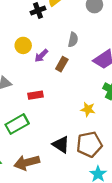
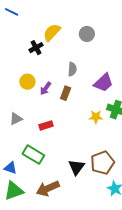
yellow star: (88, 109) -> (96, 117), moved
green rectangle: (17, 124) -> (33, 155), turned 70
black triangle: (61, 145) -> (76, 167), turned 42

